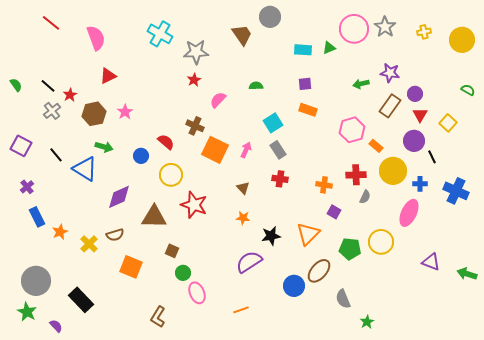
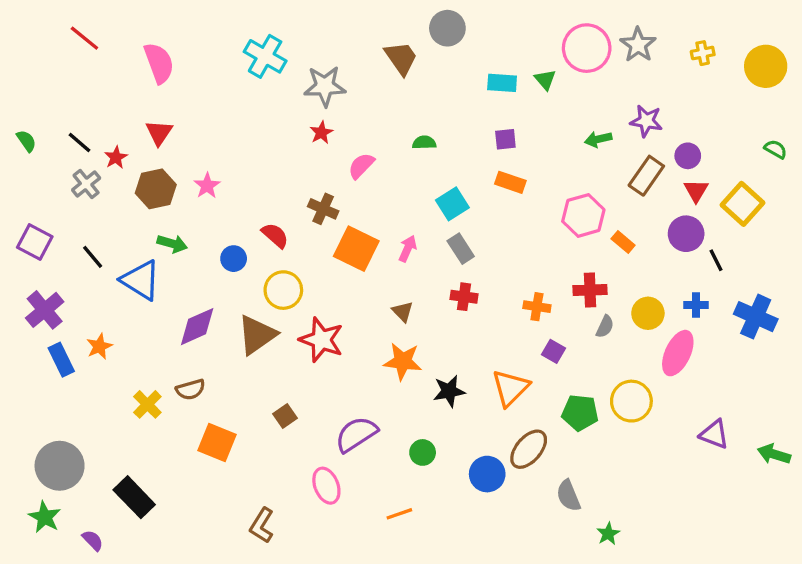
green triangle: (329, 48) -> (545, 80), turned -48
red triangle: (108, 76) -> (159, 133), moved, turned -30
yellow square: (448, 123) -> (742, 204), size x1.4
yellow circle: (393, 171) -> (648, 313), moved, size x0.7
purple cross: (27, 187) -> (45, 310), size x1.6
brown triangle: (154, 217) -> (257, 335), moved, turned -36
orange star: (243, 218) -> (403, 361), size x1.6
orange star: (60, 232) -> (99, 346), moved
brown square: (172, 251) -> (285, 416), turned 32
purple semicircle: (249, 262) -> (356, 434), moved
green circle: (183, 273) -> (423, 452), moved

